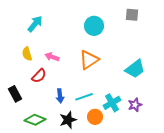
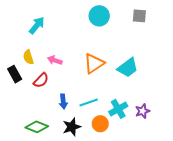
cyan circle: (94, 26) -> (99, 16), moved
cyan trapezoid: (135, 69) -> (128, 68), moved
black rectangle: (15, 94) -> (15, 74), moved

